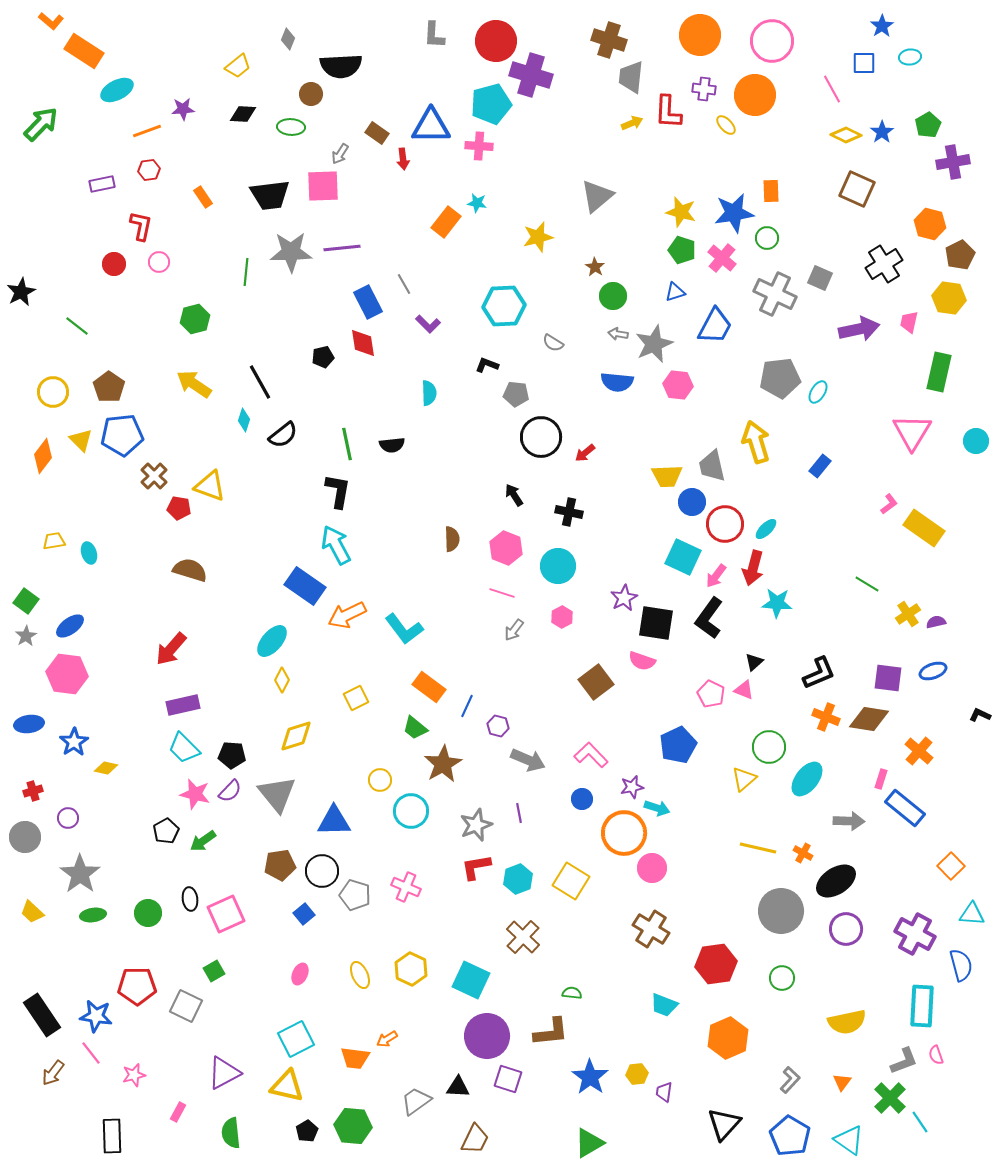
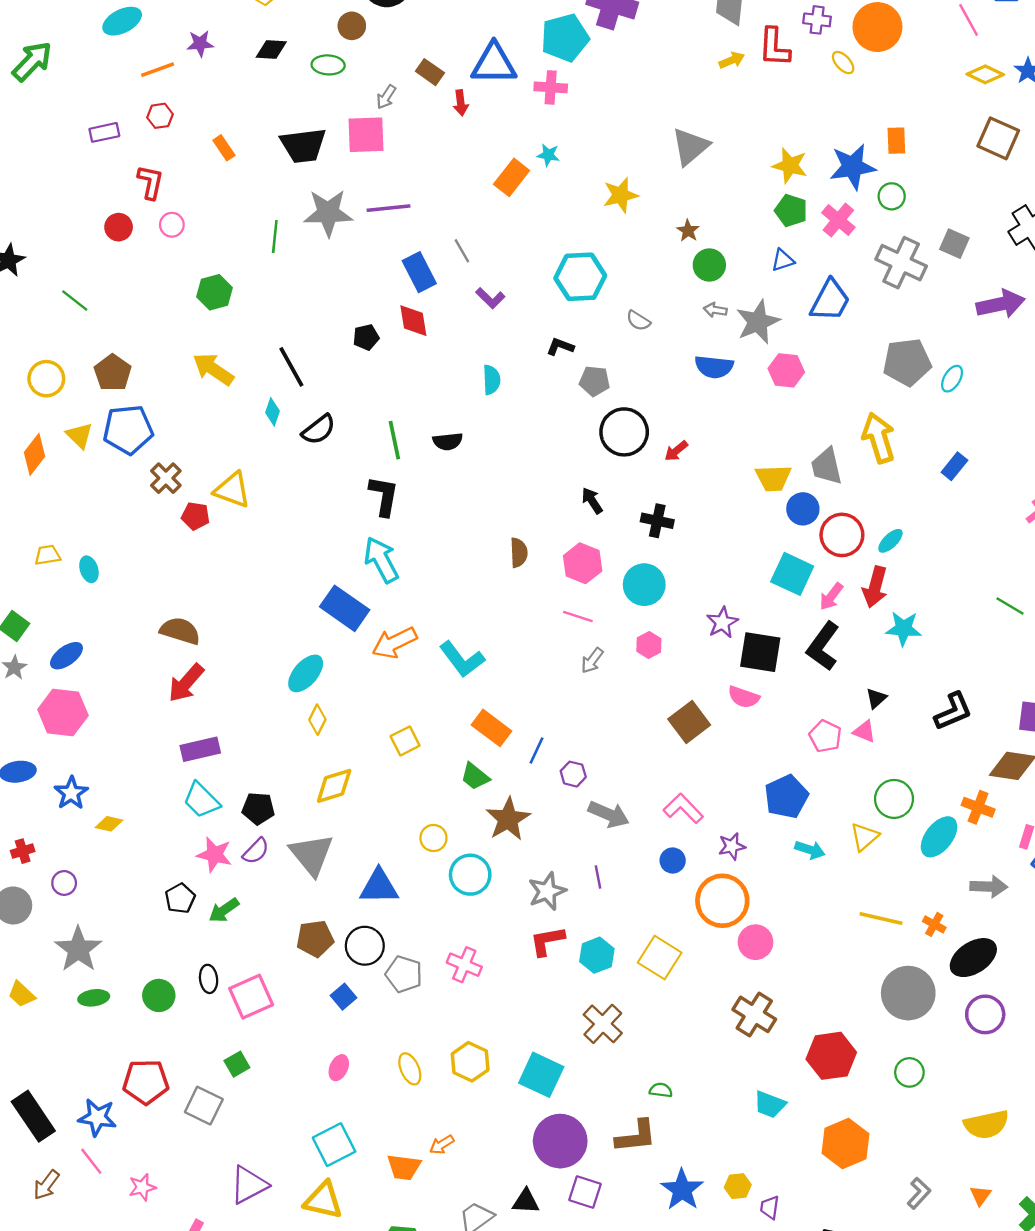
brown semicircle: (190, 570) -> (180, 631), moved
orange cross: (826, 717) -> (978, 807), moved
cyan arrow: (657, 808) -> (810, 850), moved

